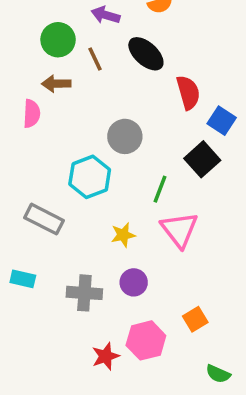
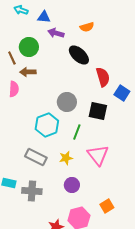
brown line: (95, 59) -> (12, 58), moved
black square: (202, 159) -> (98, 111), moved, turned -36
green line: (160, 189) -> (77, 132), moved
gray rectangle: (44, 219) -> (36, 157), moved
gray cross: (84, 293) -> (32, 191), moved

